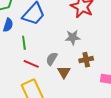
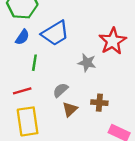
gray star: (73, 37) -> (87, 63), moved
red line: (31, 64) -> (22, 91), moved, turned -56

